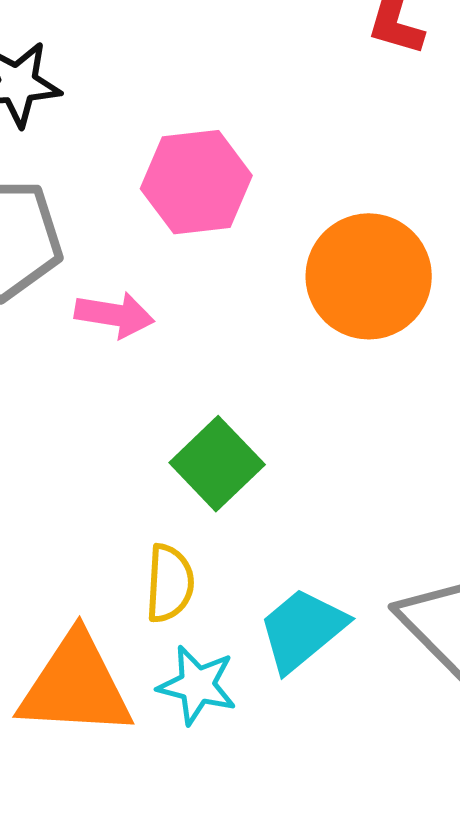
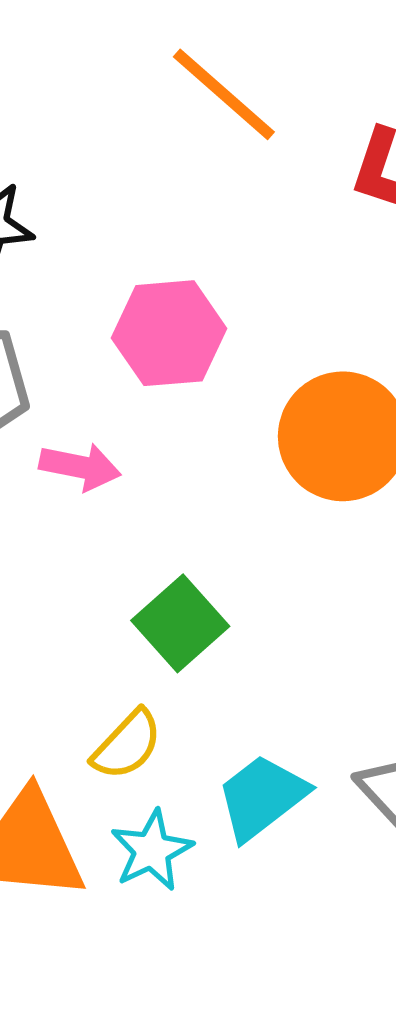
yellow semicircle: (170, 583) -> (127, 745), turned 38
cyan star: (197, 685) -> (152, 850), turned 30

